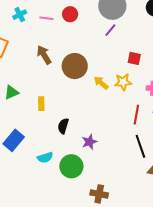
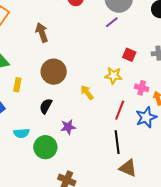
brown circle: (75, 66) -> (54, 72), moved
yellow arrow: (101, 83) -> (87, 92), moved
yellow rectangle: (41, 104) -> (17, 85), moved

